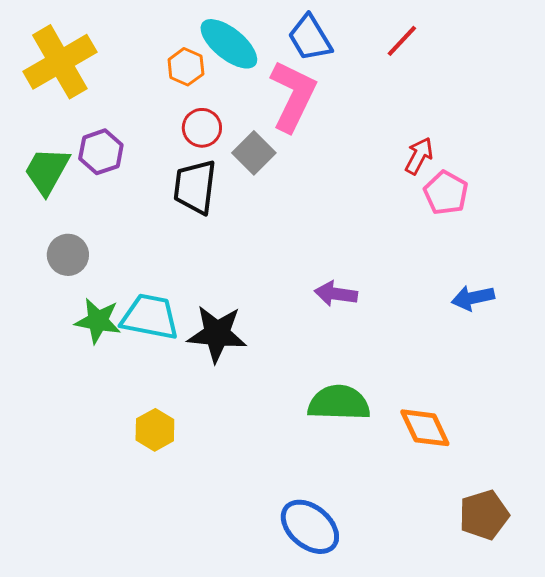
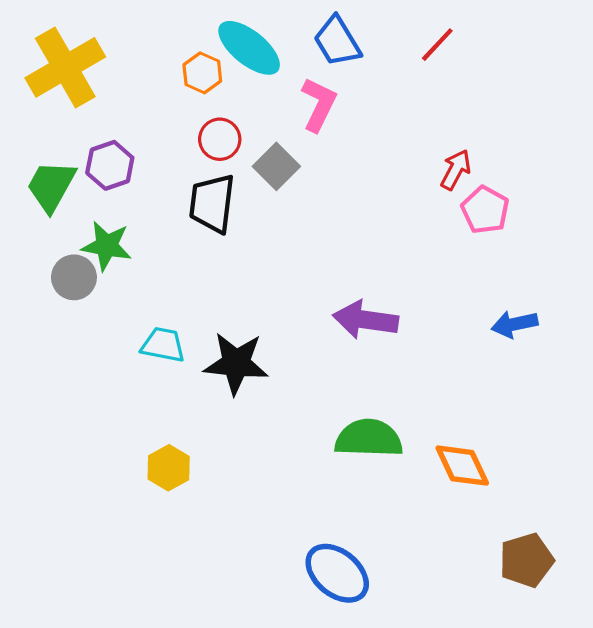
pink L-shape: (293, 96) -> (319, 104), size x0.7
purple arrow: (336, 294) -> (365, 320), size x1.4
cyan trapezoid: (150, 317) -> (163, 345), size x0.7
green star: (98, 321) -> (107, 246), moved

